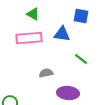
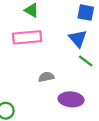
blue triangle: (62, 34) -> (78, 39), moved, turned 42

